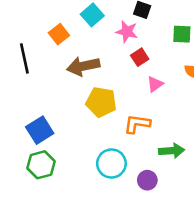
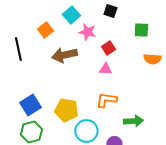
pink star: (127, 32) -> (87, 32), moved
pink triangle: (155, 84) -> (105, 69), moved, turned 40
yellow pentagon: (101, 102) -> (66, 110), moved

